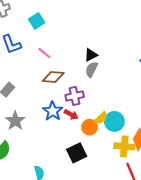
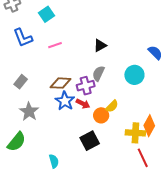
pink line: (44, 53) -> (55, 45), turned -56
gray semicircle: (92, 69) -> (98, 73), moved
brown diamond: (53, 77) -> (61, 83), moved
cyan circle: (114, 121) -> (134, 75), moved

